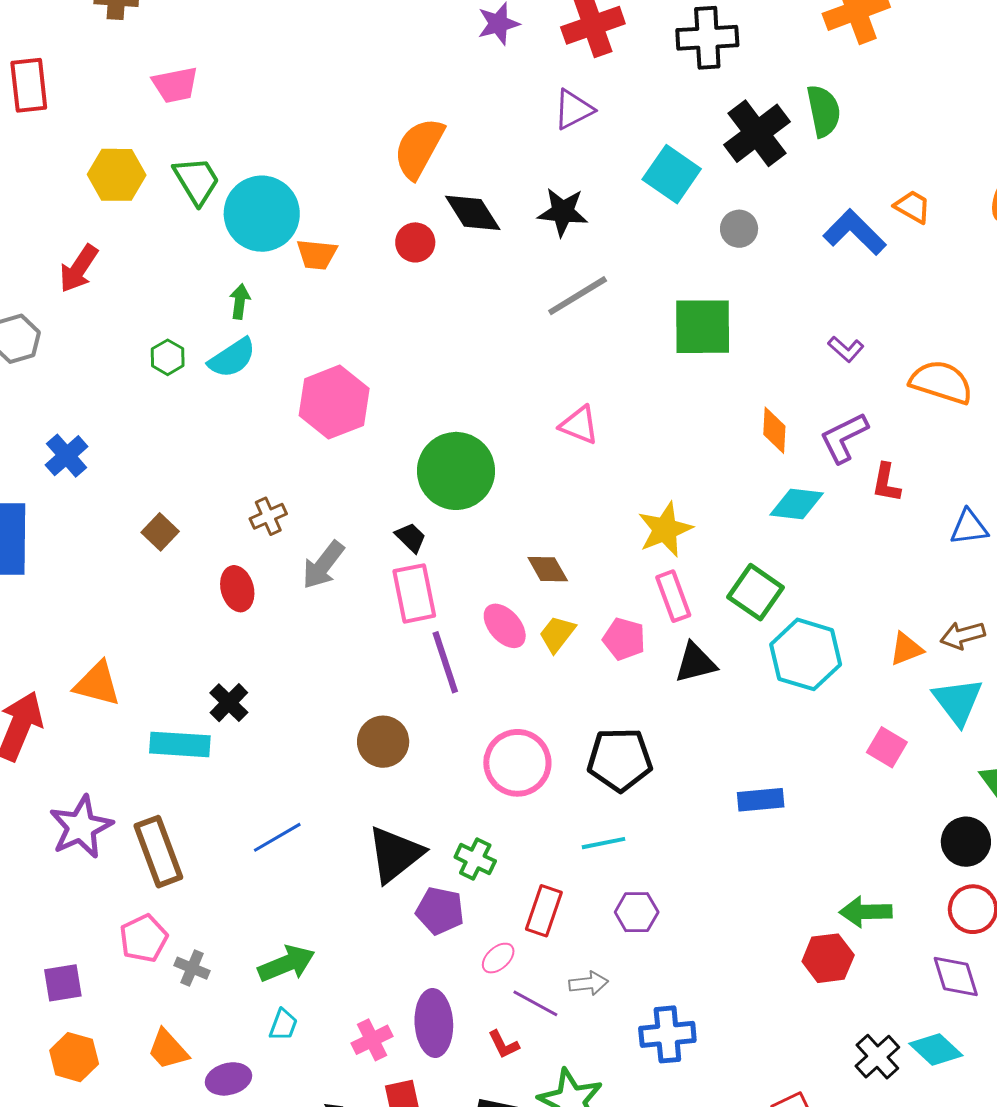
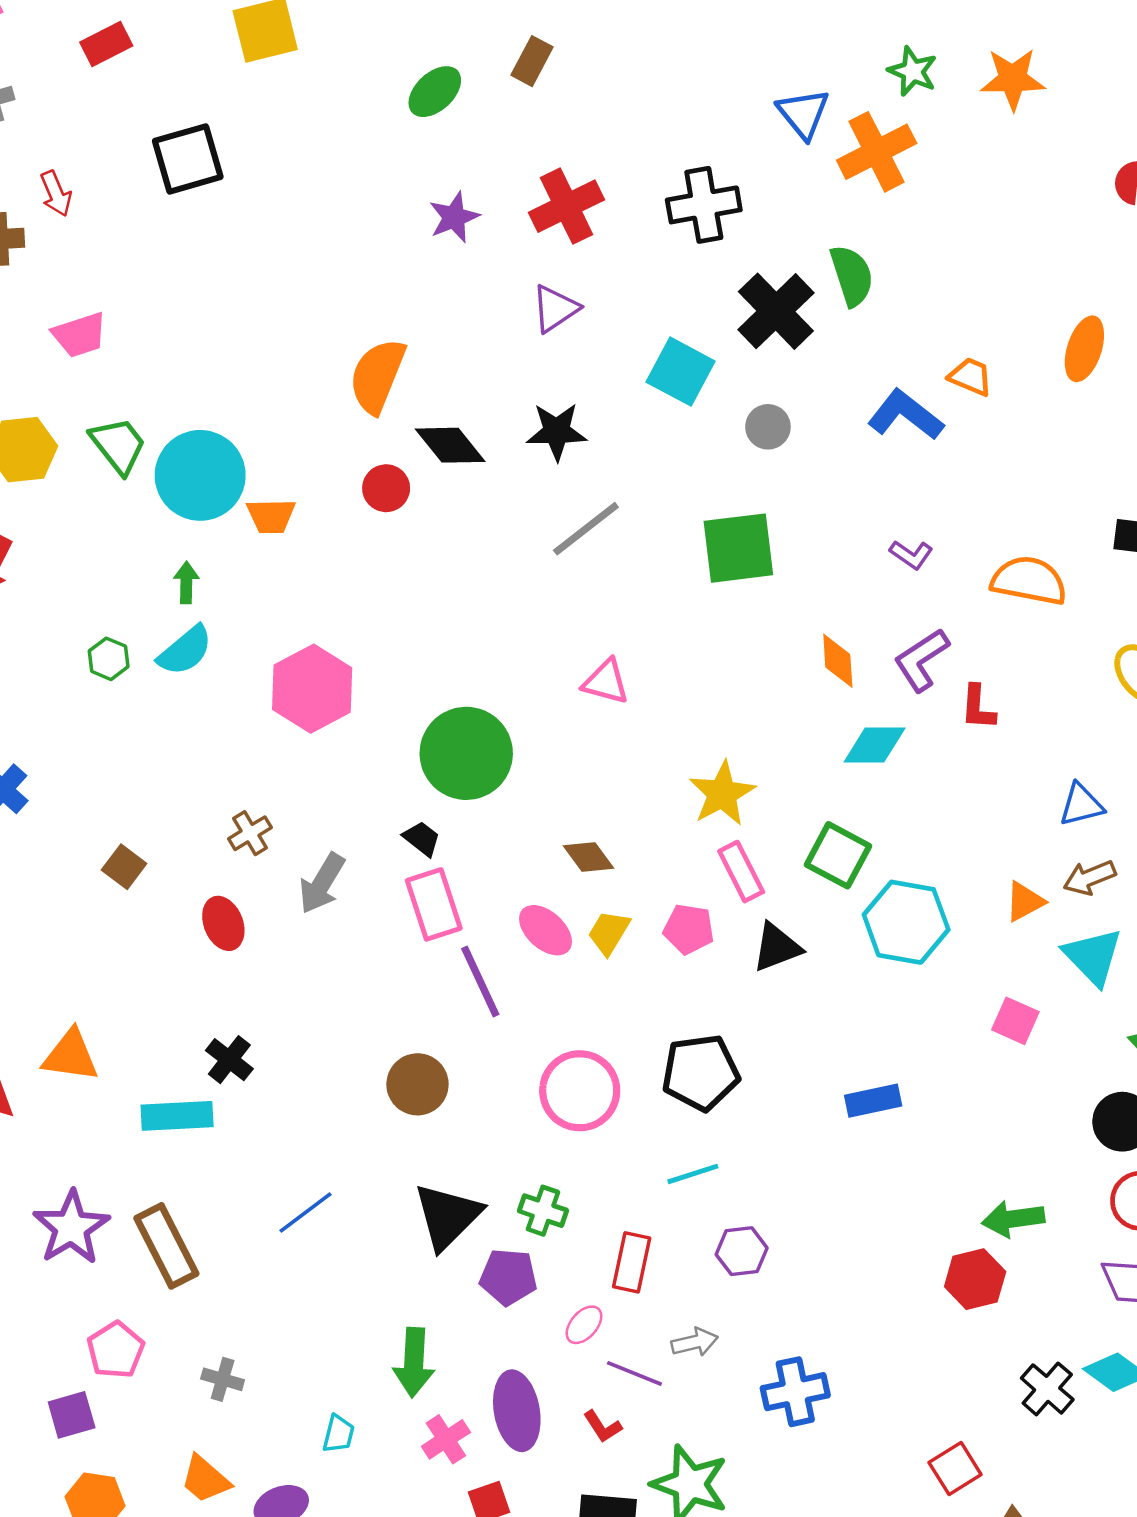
blue triangle: (969, 527) -> (1081, 805), moved
pink pentagon: (144, 938) -> (116, 1350), moved
green arrow: (286, 964) -> (414, 1362), moved, turned 122

